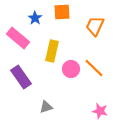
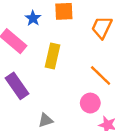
pink circle: (71, 69) -> (90, 103), moved

